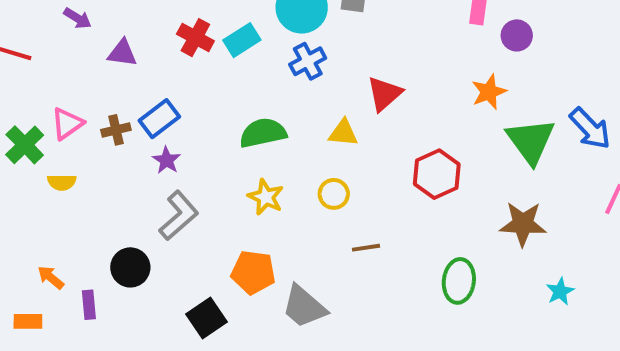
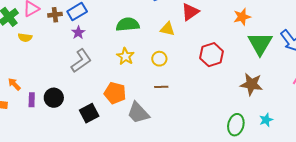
brown line: (366, 248) -> (161, 87), moved
black circle: (130, 267) -> (54, 98), moved
green ellipse: (459, 281) -> (236, 125), moved

